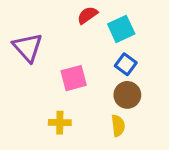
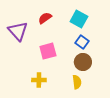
red semicircle: (87, 15) -> (45, 18), moved
cyan square: (121, 29) -> (79, 19), turned -36

